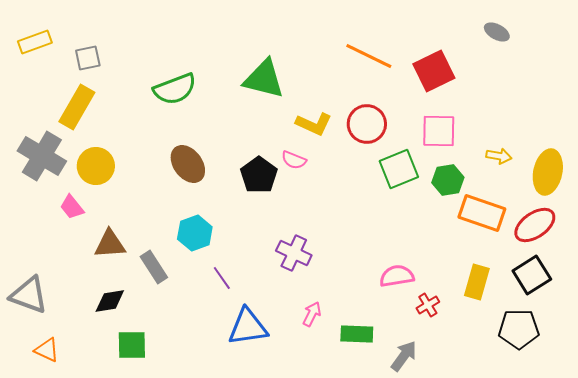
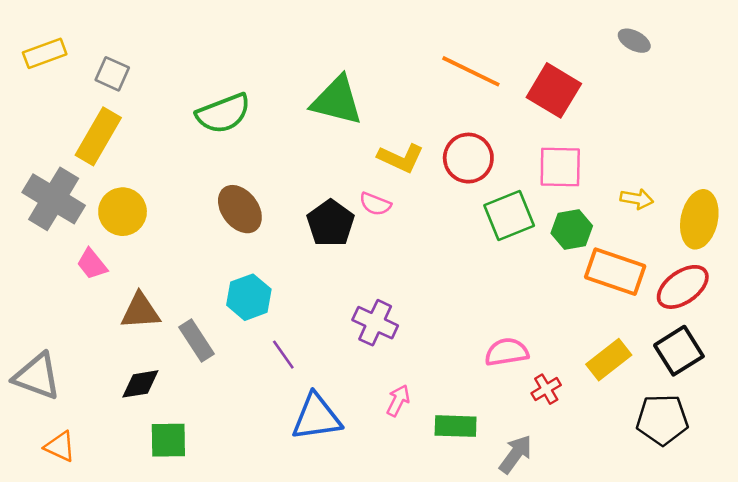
gray square: (88, 58) -> (112, 74), turned 36
red square: (434, 71) -> (554, 90), turned -33
yellow rectangle: (477, 282) -> (609, 360), turned 36

